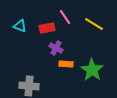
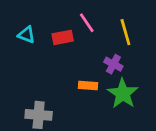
yellow line: (94, 24) -> (125, 32), turned 42
purple cross: (56, 48) -> (113, 64), moved

